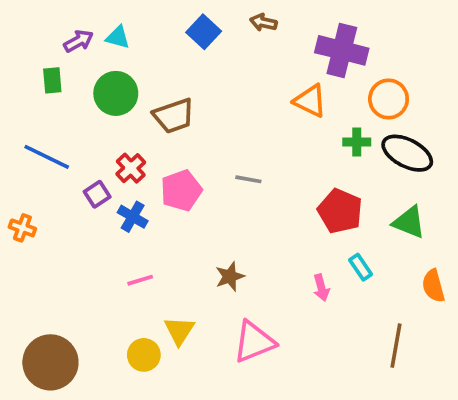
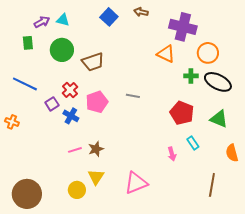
brown star: (230, 276) -> (96, 149), moved

